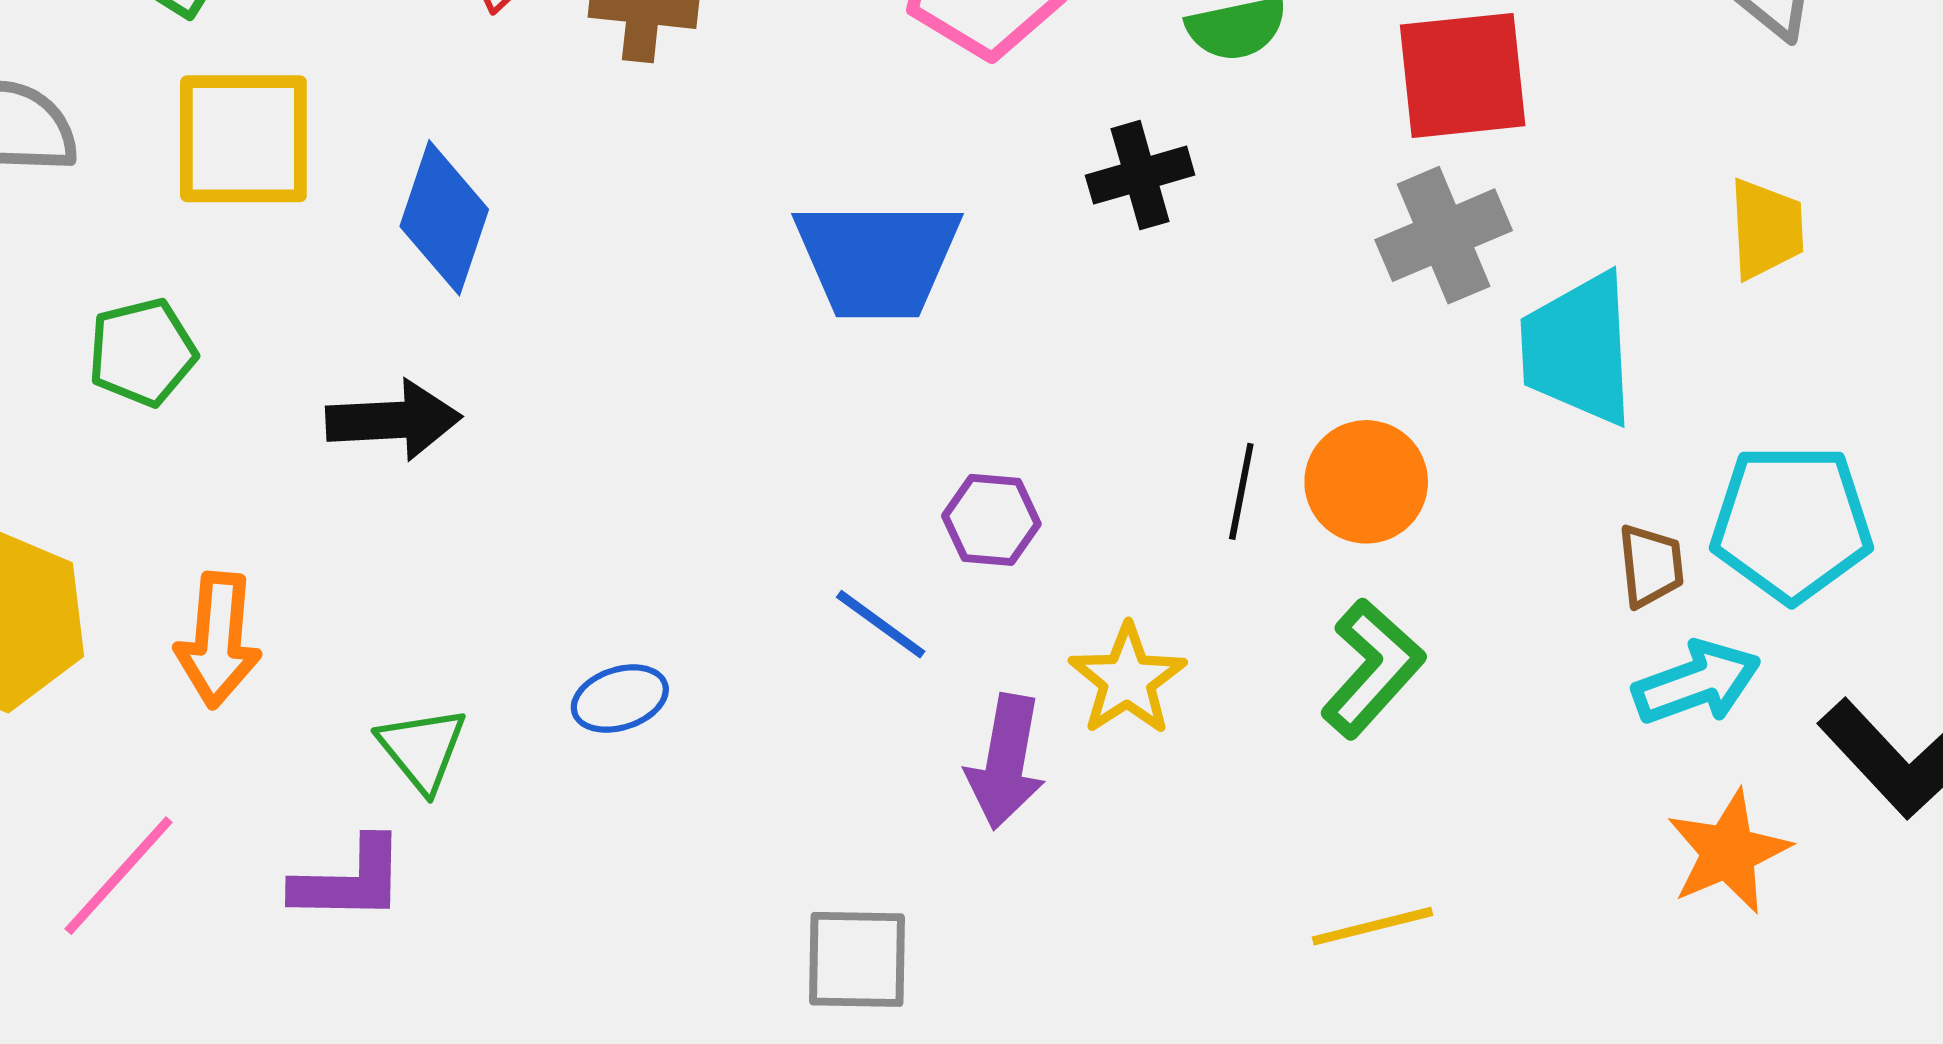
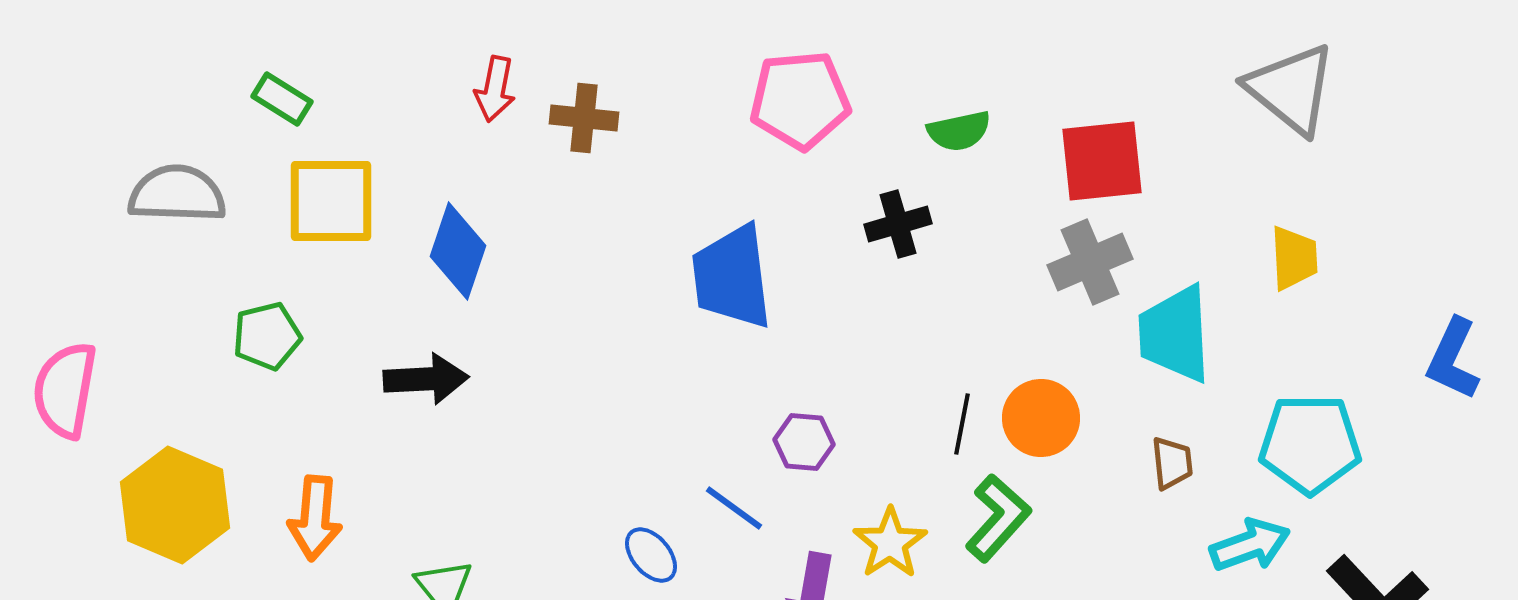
blue trapezoid: (878, 259) -> (732, 277), turned 83
brown trapezoid: (1651, 566) -> (1172, 463), moved
green L-shape: (1373, 668) -> (998, 518), moved
blue ellipse: (620, 699) -> (651, 555), moved, turned 68

